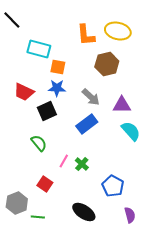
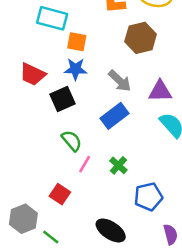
green semicircle: (39, 143) -> (72, 141), moved
green cross: (82, 164) -> (118, 165), moved
blue pentagon: (113, 186) -> (148, 197), turned 30
green line: (38, 217) -> (51, 237), turned 32

